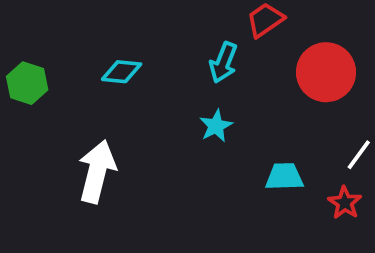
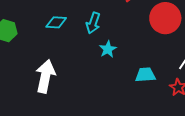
cyan arrow: (223, 63) -> (93, 23), moved

